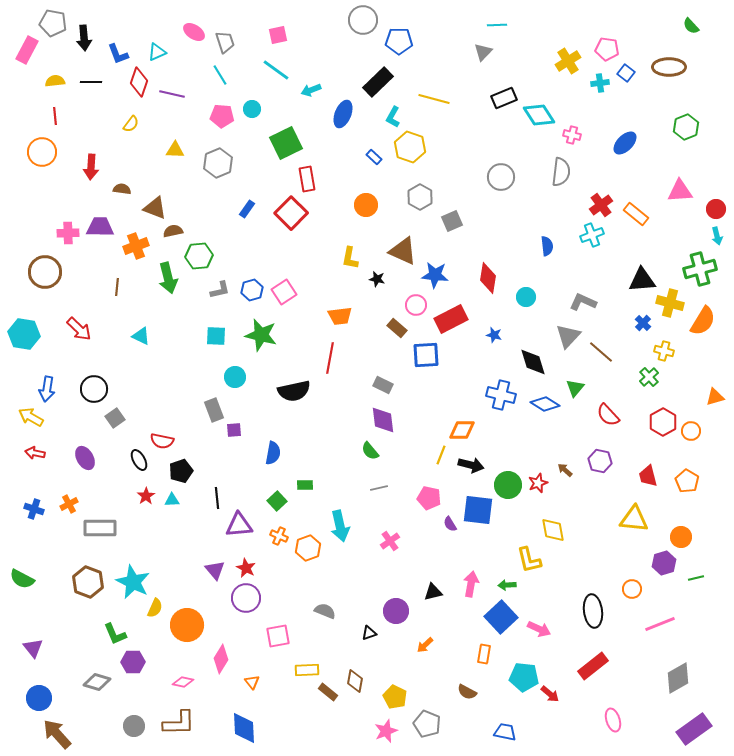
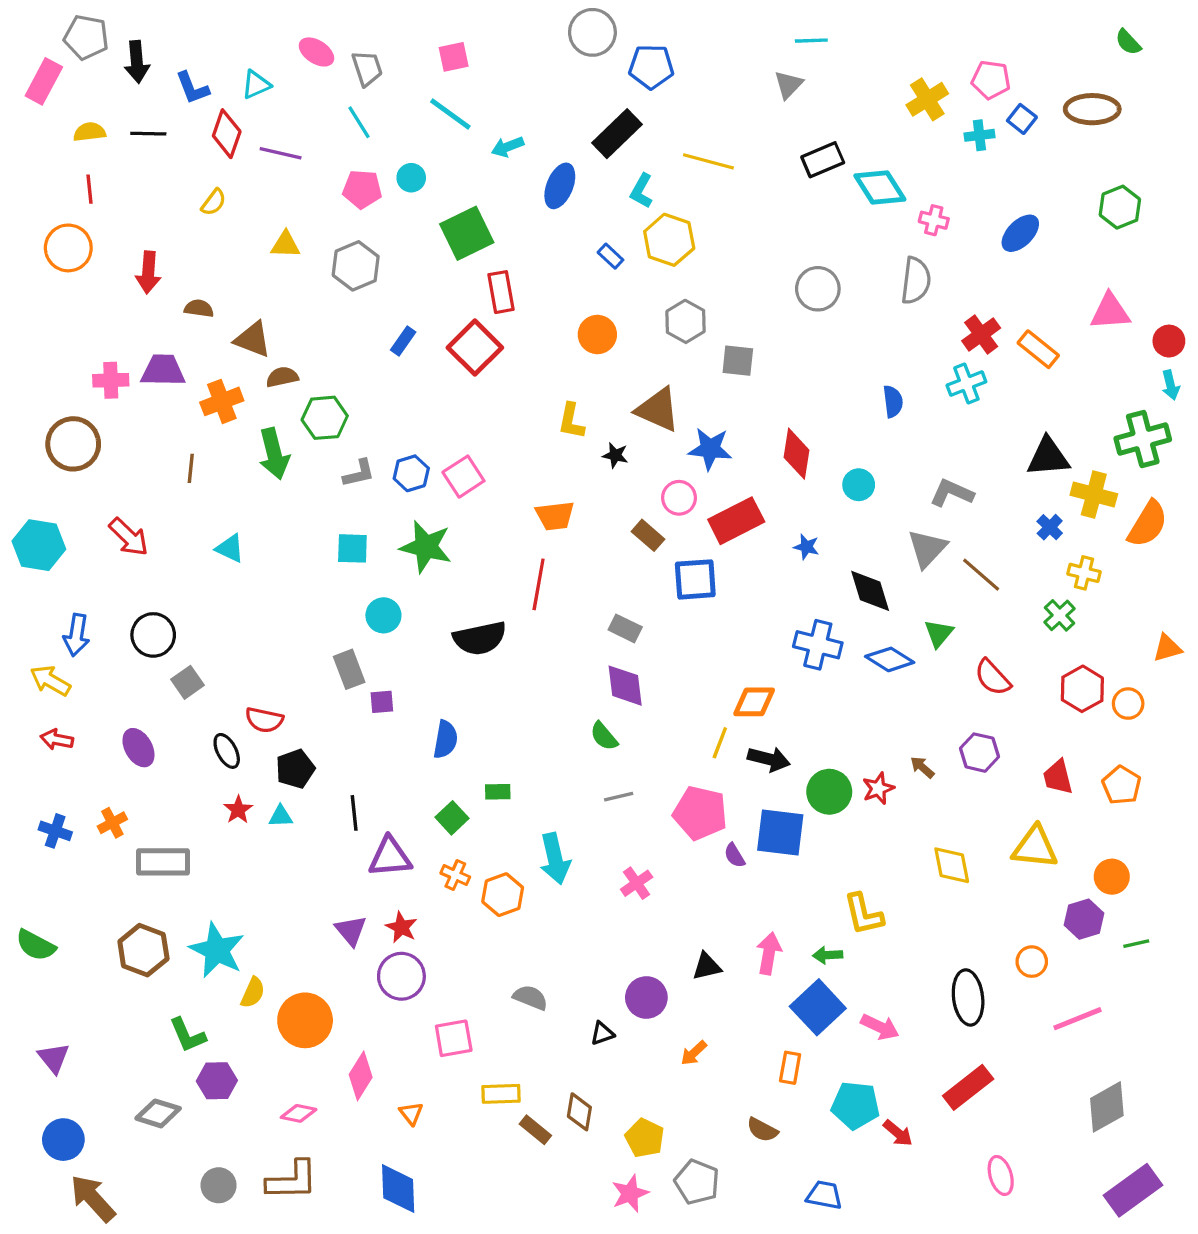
gray square: (452, 221) -> (738, 361), turned 30
pink pentagon: (429, 498) -> (700, 813), size x1.4
yellow diamond: (553, 530) -> (952, 865), moved

